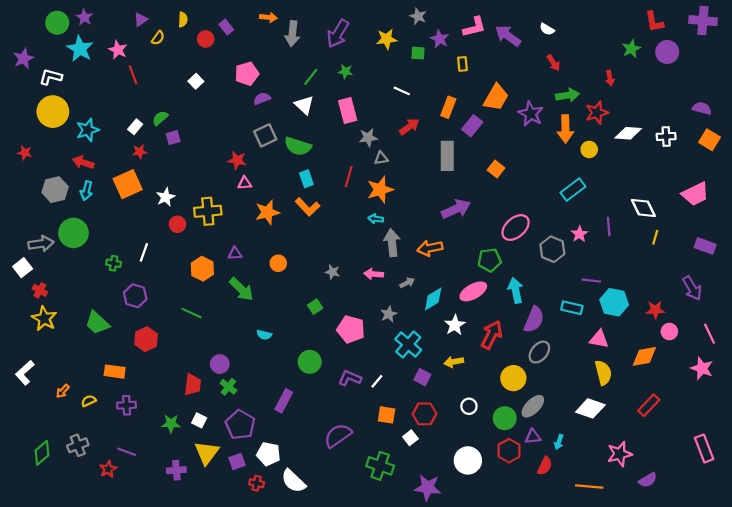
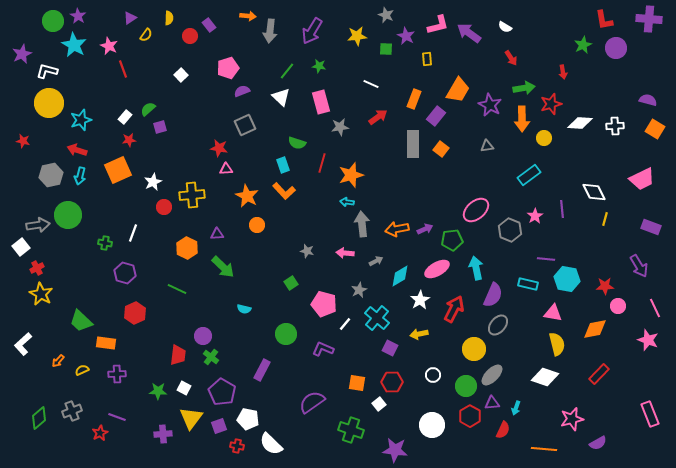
green semicircle: (298, 146) -> (297, 143), moved, size x0.7
gray triangle: (381, 158) -> (487, 146), moved
orange square: (496, 169) -> (441, 149), moved
purple arrow: (456, 209) -> (425, 229), moved, size x0.6
orange star: (267, 212) -> (247, 196), turned -30
orange circle: (278, 263) -> (257, 225), moved
red cross: (40, 290) -> (37, 268), turned 32
green trapezoid: (97, 323) -> (81, 321), moved
white line: (377, 381) -> (345, 324), moved

